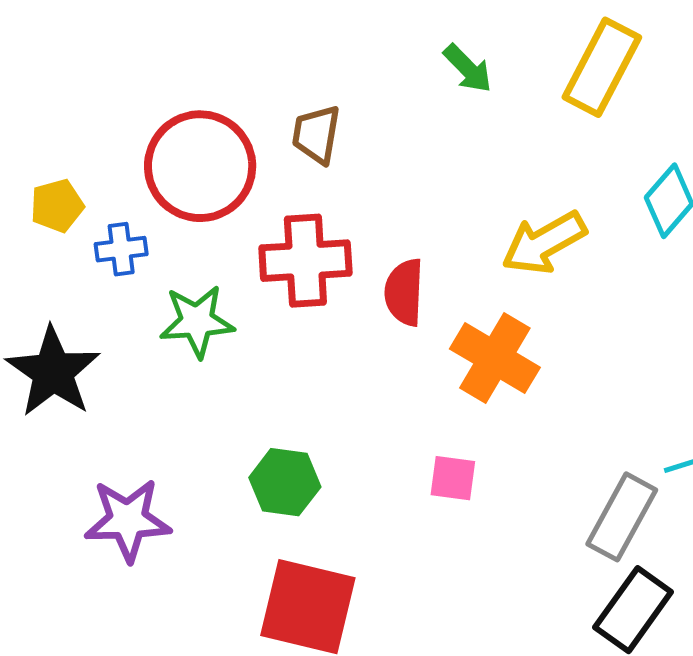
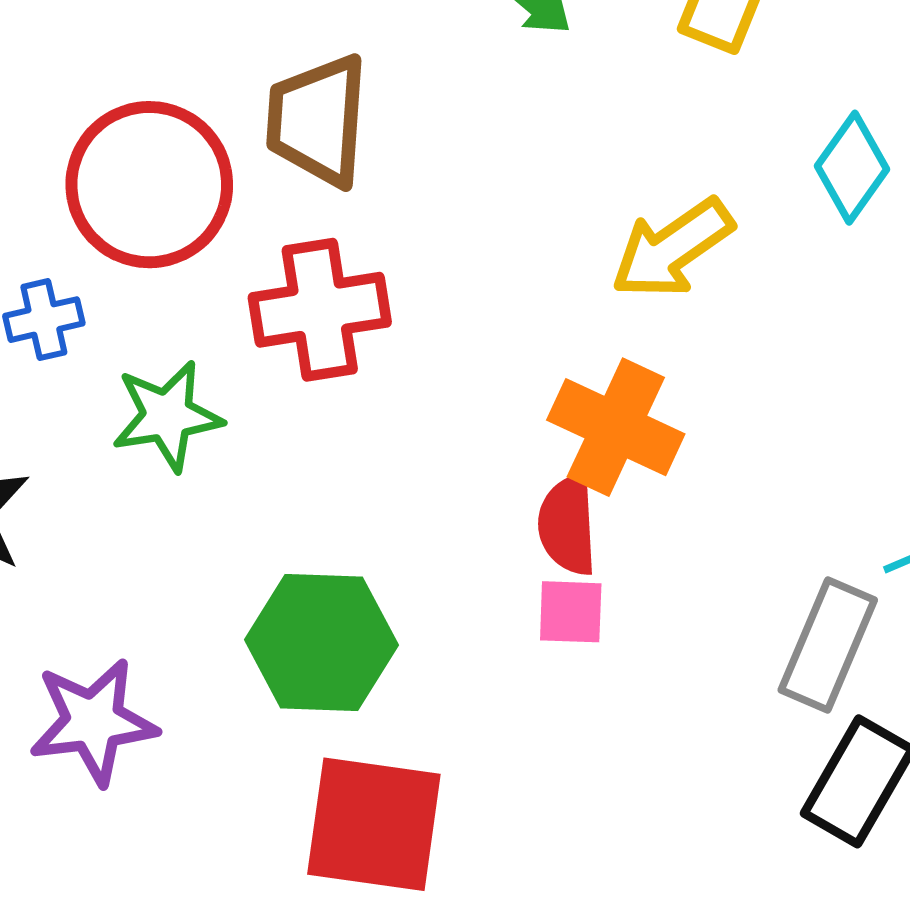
brown trapezoid: (316, 134) -> (318, 120), size x1.5
red semicircle: (404, 292) -> (568, 525), moved
green hexagon: (285, 482) -> (321, 642), size x1.4

